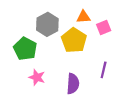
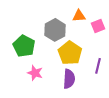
gray hexagon: (47, 24) -> (55, 30), moved
yellow pentagon: (74, 40) -> (70, 53), moved

